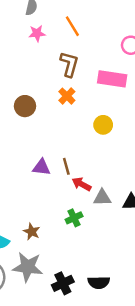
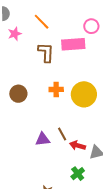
pink rectangle: (112, 79) -> (73, 44), moved
orange cross: (67, 96) -> (56, 89), moved, turned -32
yellow circle: (103, 125) -> (84, 94), size x1.6

